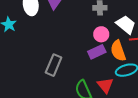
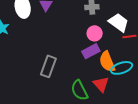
orange semicircle: (118, 51) -> (107, 62), moved

